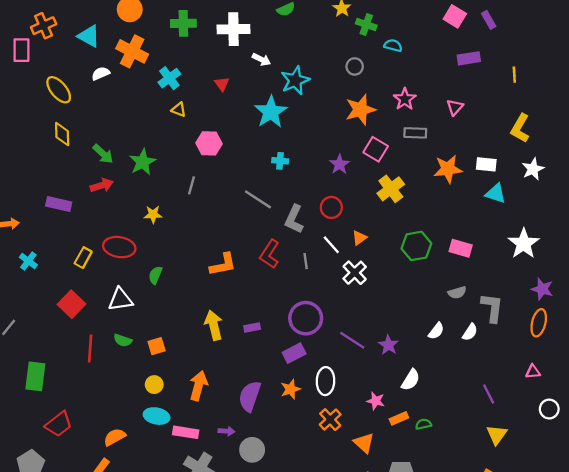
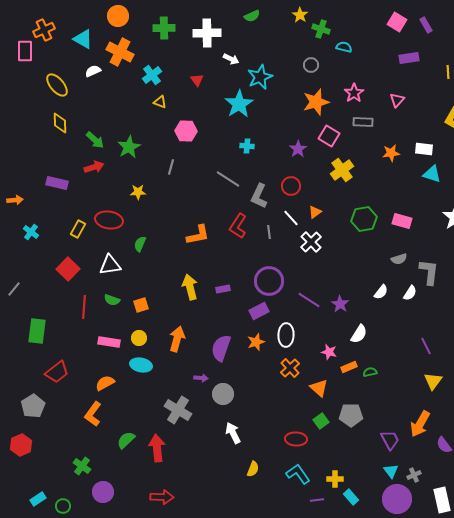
orange star: (448, 169) -> (391, 153), size x0.7
pink rectangle: (186, 432) -> (109, 342), moved

